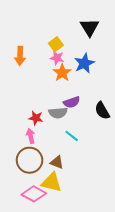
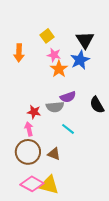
black triangle: (90, 27) -> (85, 40), moved
yellow square: (56, 44) -> (47, 36), moved
yellow triangle: (52, 182) -> (49, 185), moved

